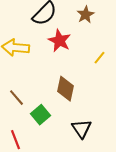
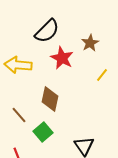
brown star: (85, 15) -> (90, 43), moved
brown diamond: (65, 89) -> (50, 99), moved

